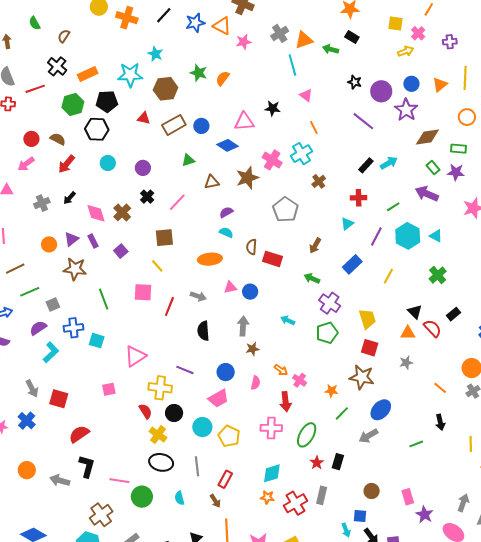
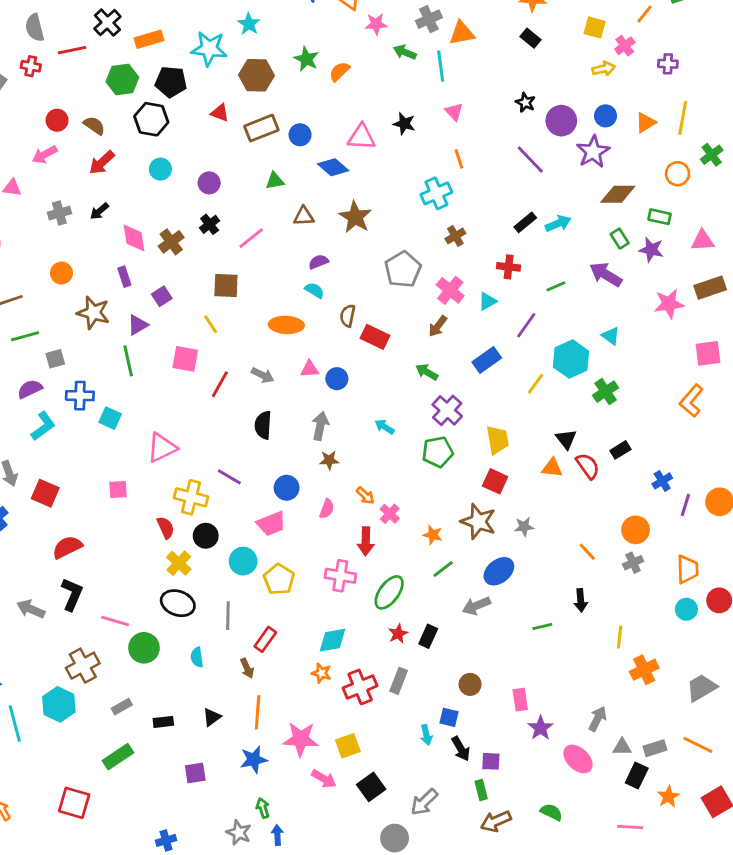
green arrow: (331, 49) -> (405, 52), moved
pink cross: (272, 160) -> (450, 290), moved
brown star: (247, 178) -> (355, 217), turned -30
cyan hexagon: (408, 236) -> (571, 359), moved
purple triangle: (72, 239) -> (138, 325), moved
gray star: (406, 363) -> (524, 527), moved

